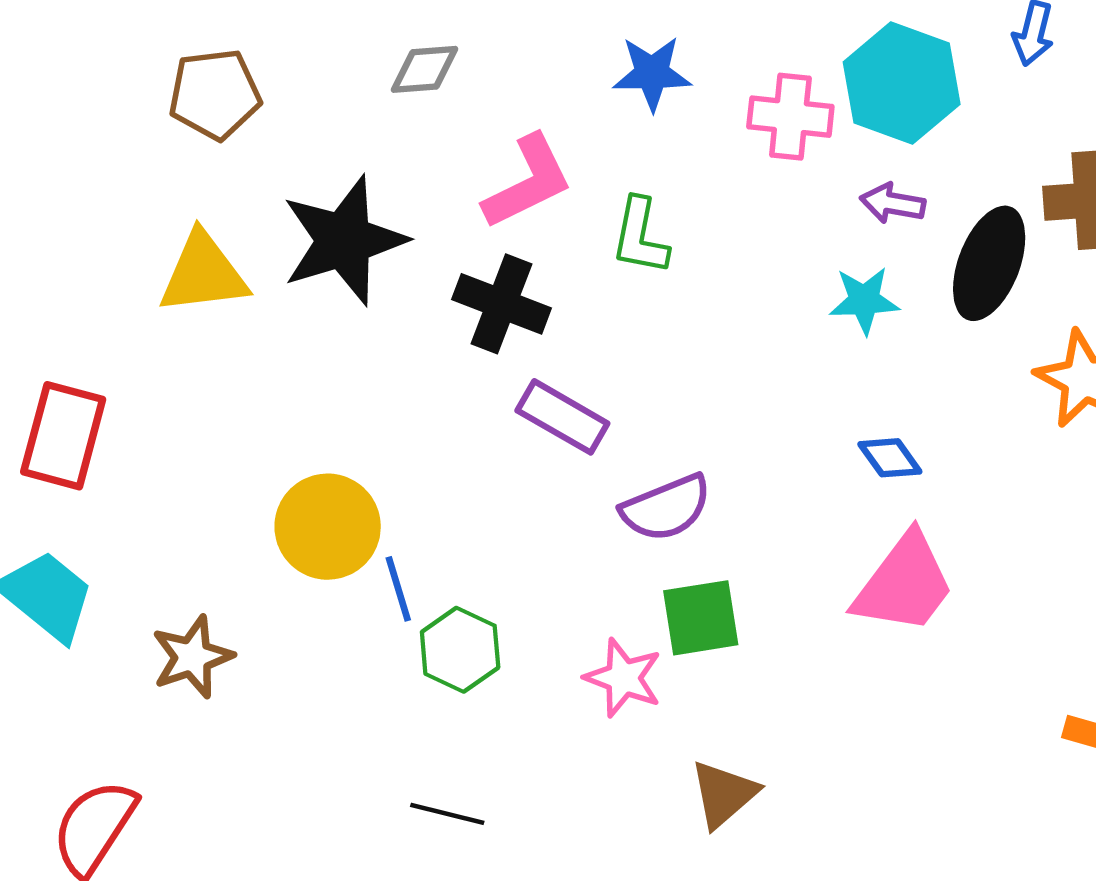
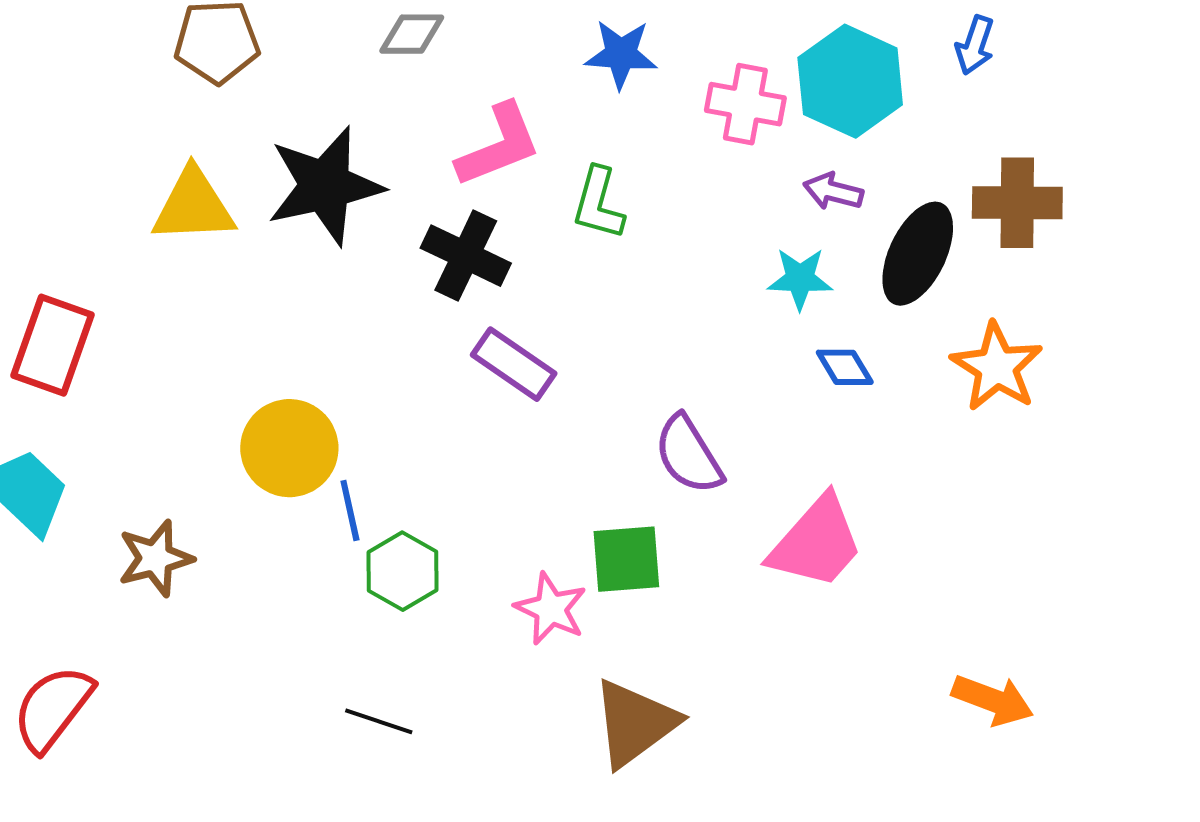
blue diamond: (890, 458) -> (845, 367), moved
purple semicircle: (666, 508) -> (688, 455), moved, turned 76
brown triangle: (724, 794) -> (635, 723), size x1.4

